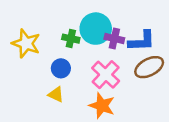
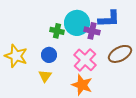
blue L-shape: (142, 41) -> (109, 19), moved
yellow star: (26, 44) -> (16, 56), moved
yellow triangle: (56, 94) -> (45, 76), turned 40

